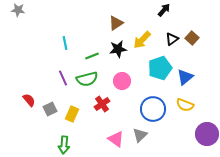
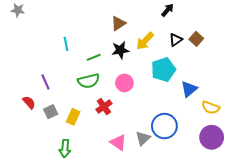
blue triangle: (185, 77) -> (189, 89), moved
purple line: (63, 78) -> (45, 82), moved
yellow semicircle: (185, 105) -> (211, 108), moved
blue circle: (153, 109) -> (164, 126), moved

